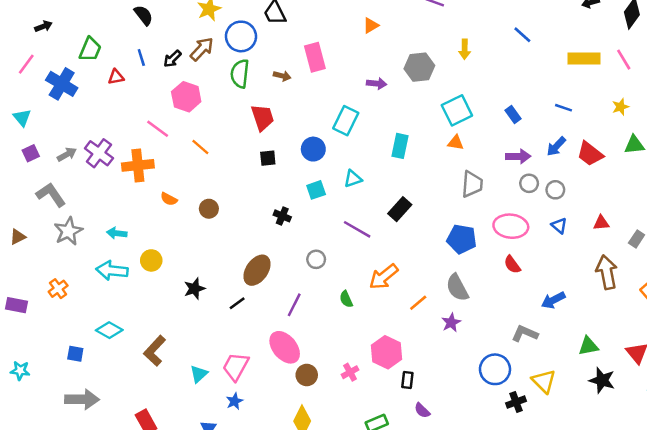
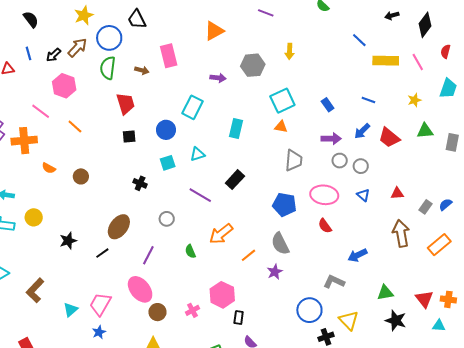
orange triangle: (371, 25) -> (214, 31), size x1.5
blue line: (522, 35) -> (359, 40), moved

